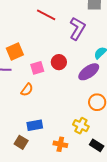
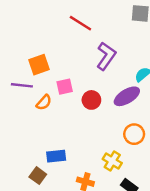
purple L-shape: (77, 29) -> (106, 56), moved
red circle: (59, 62) -> (91, 100), moved
orange semicircle: (27, 90) -> (44, 102), moved

